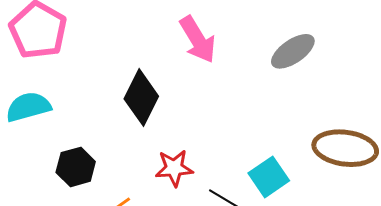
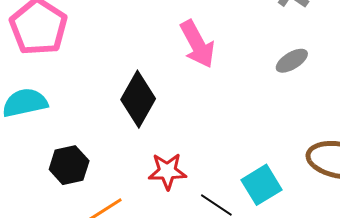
gray ellipse: (293, 51) -> (292, 61), size x0.7

